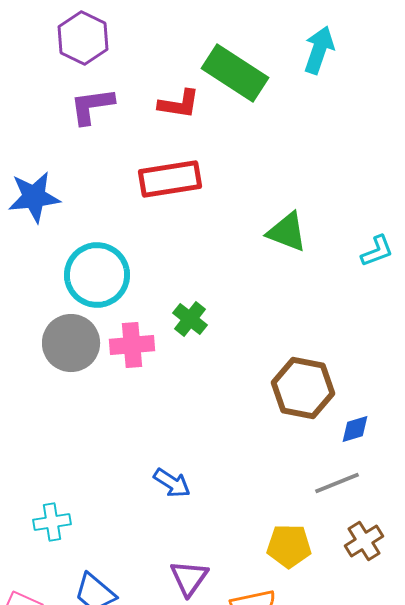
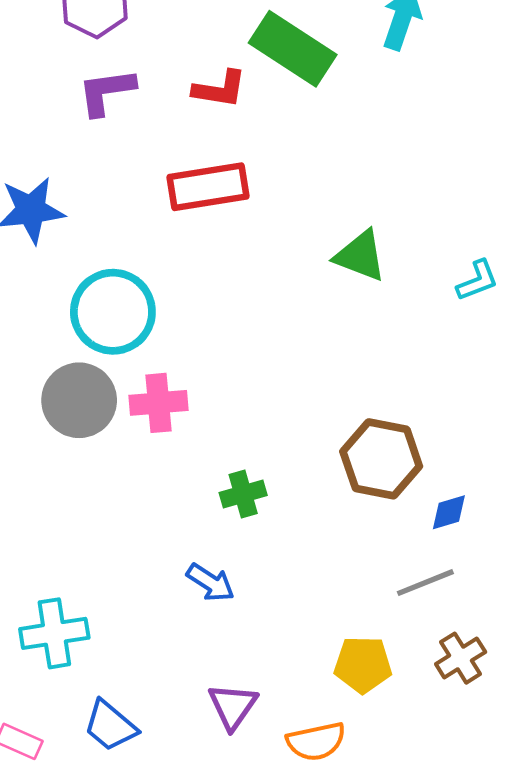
green cross: (190, 319) -> (243, 494), moved, turned 36
cyan cross: (52, 522) -> (54, 633), size x1.4

